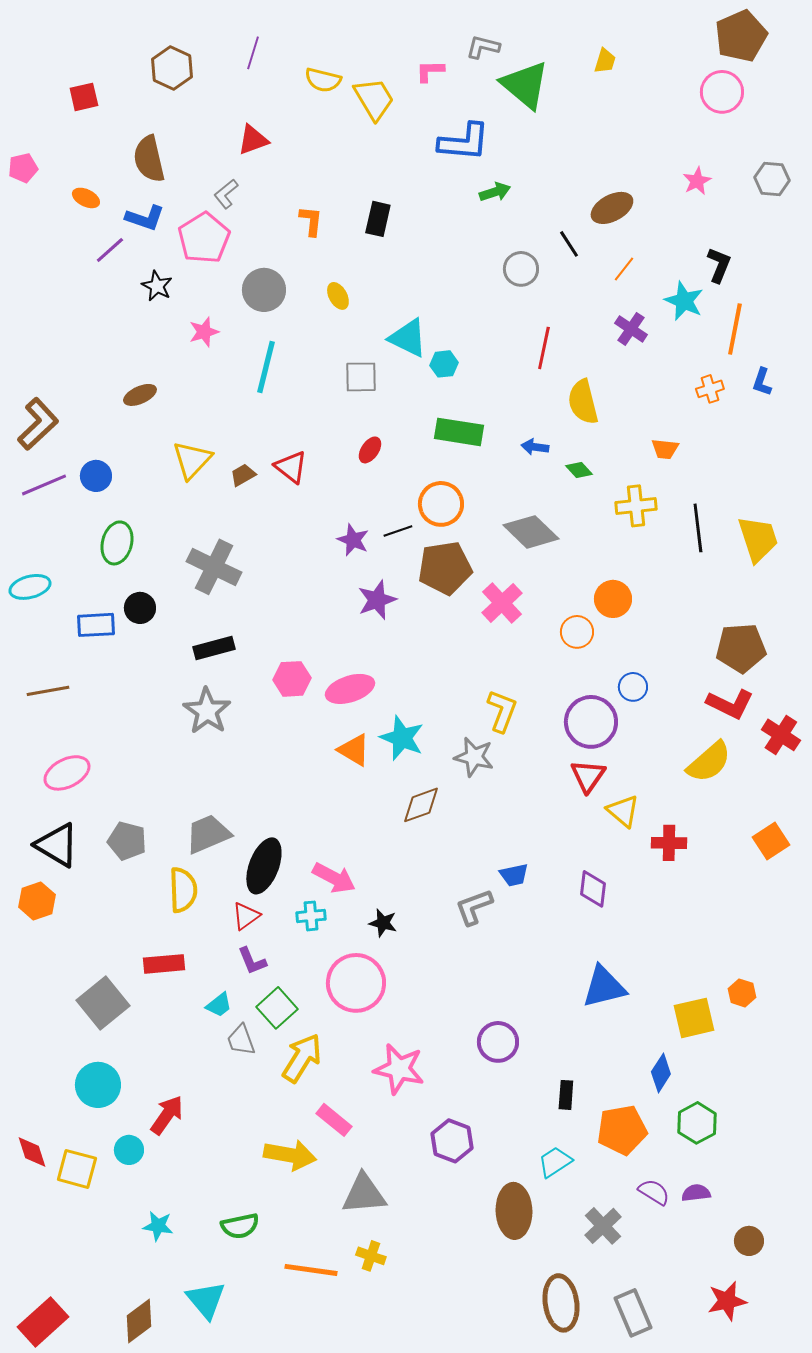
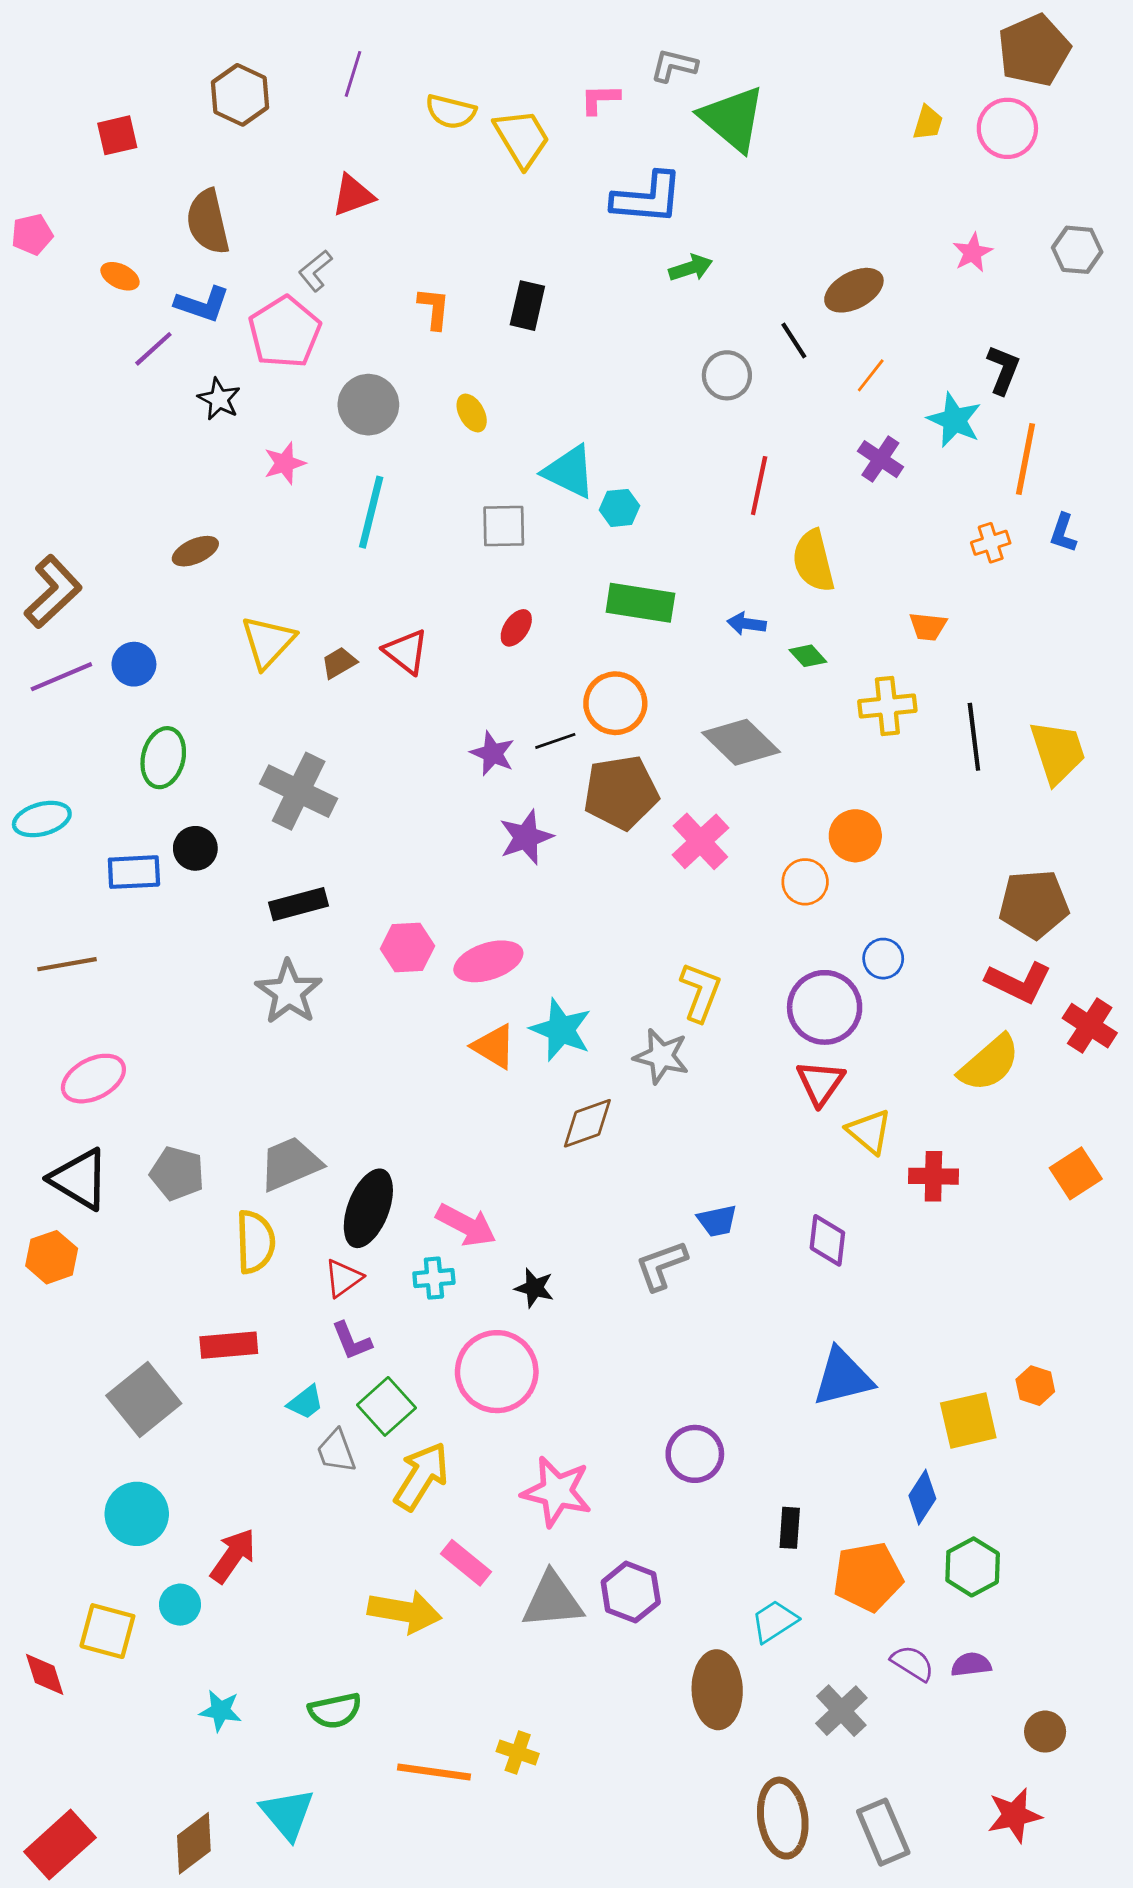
yellow trapezoid: (605, 61) -> (928, 123), moved
red diamond: (32, 1152) -> (45, 1674), moved
gray triangle: (364, 1194) -> (553, 1600), moved

